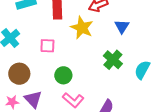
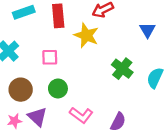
blue triangle: (122, 26) -> (147, 30), moved
green circle: (63, 75) -> (58, 89), moved

